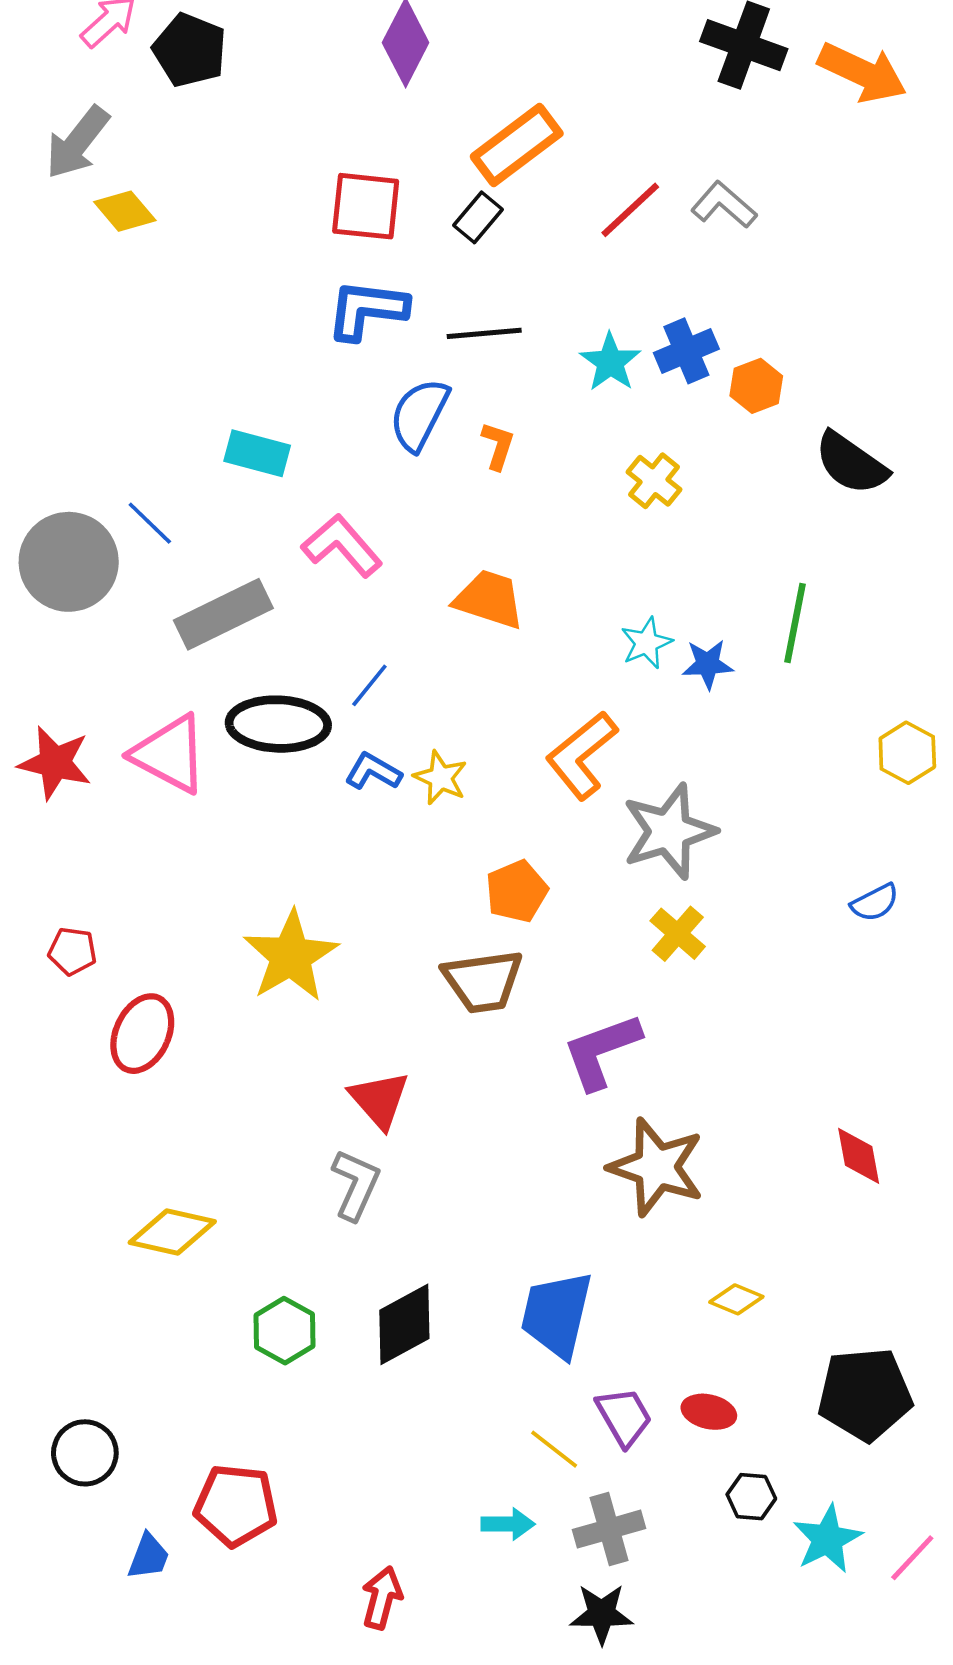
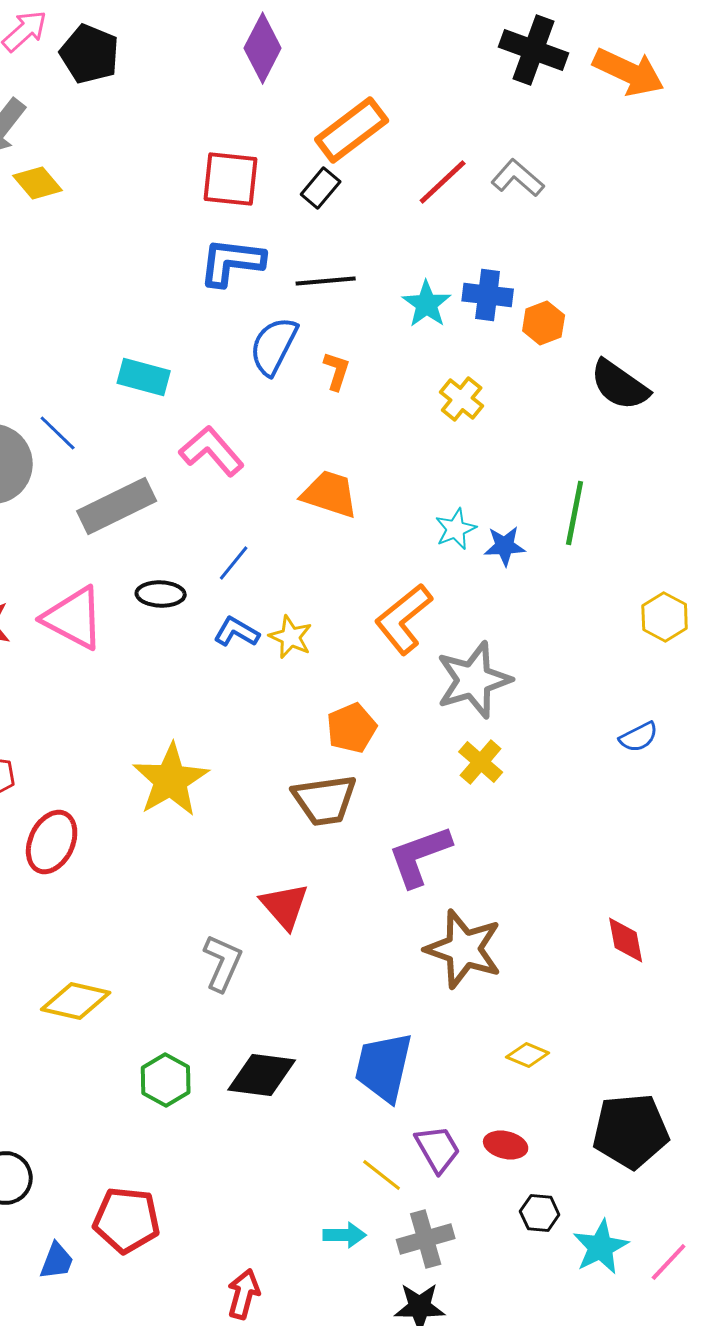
blue cross: (686, 351) -> (488, 295), turned 30
black ellipse: (278, 724) -> (161, 594), size x0.6
red triangle: (379, 1100) -> (285, 906), moved
black diamond: (404, 1324) -> (262, 1075), turned 36

